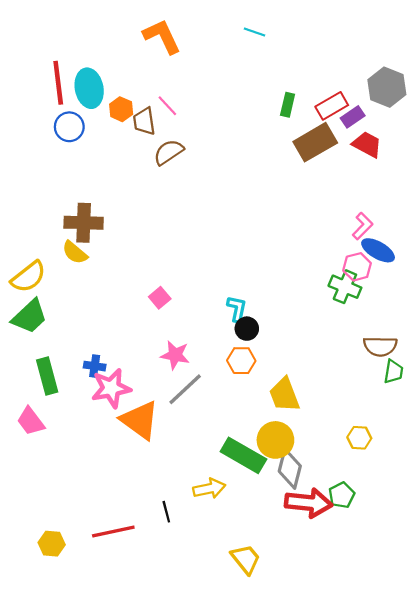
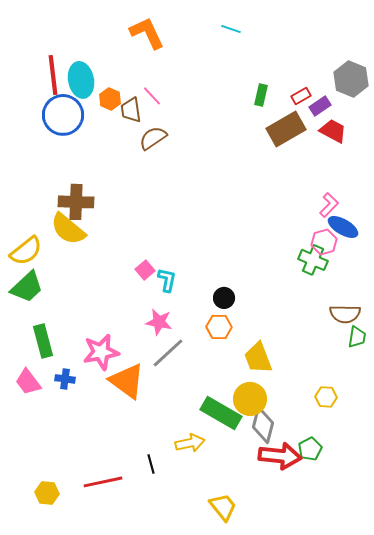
red rectangle: (332, 106) -> (301, 96), size x0.7
blue circle: (69, 127) -> (63, 115), size x1.5
yellow semicircle: (75, 253) -> (68, 229), size x1.5
cyan L-shape: (237, 309) -> (167, 280), moved
blue cross: (95, 366) -> (65, 379), moved

